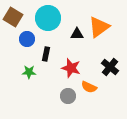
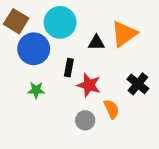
blue circle: (27, 39) -> (34, 49), size x1.6
black rectangle: (46, 54) -> (69, 68), moved
orange semicircle: (89, 87) -> (112, 109), turned -140

